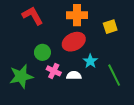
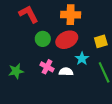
yellow square: (110, 27) -> (101, 41), moved
green circle: (42, 52) -> (43, 39), moved
green star: (21, 76) -> (16, 71), size x0.7

